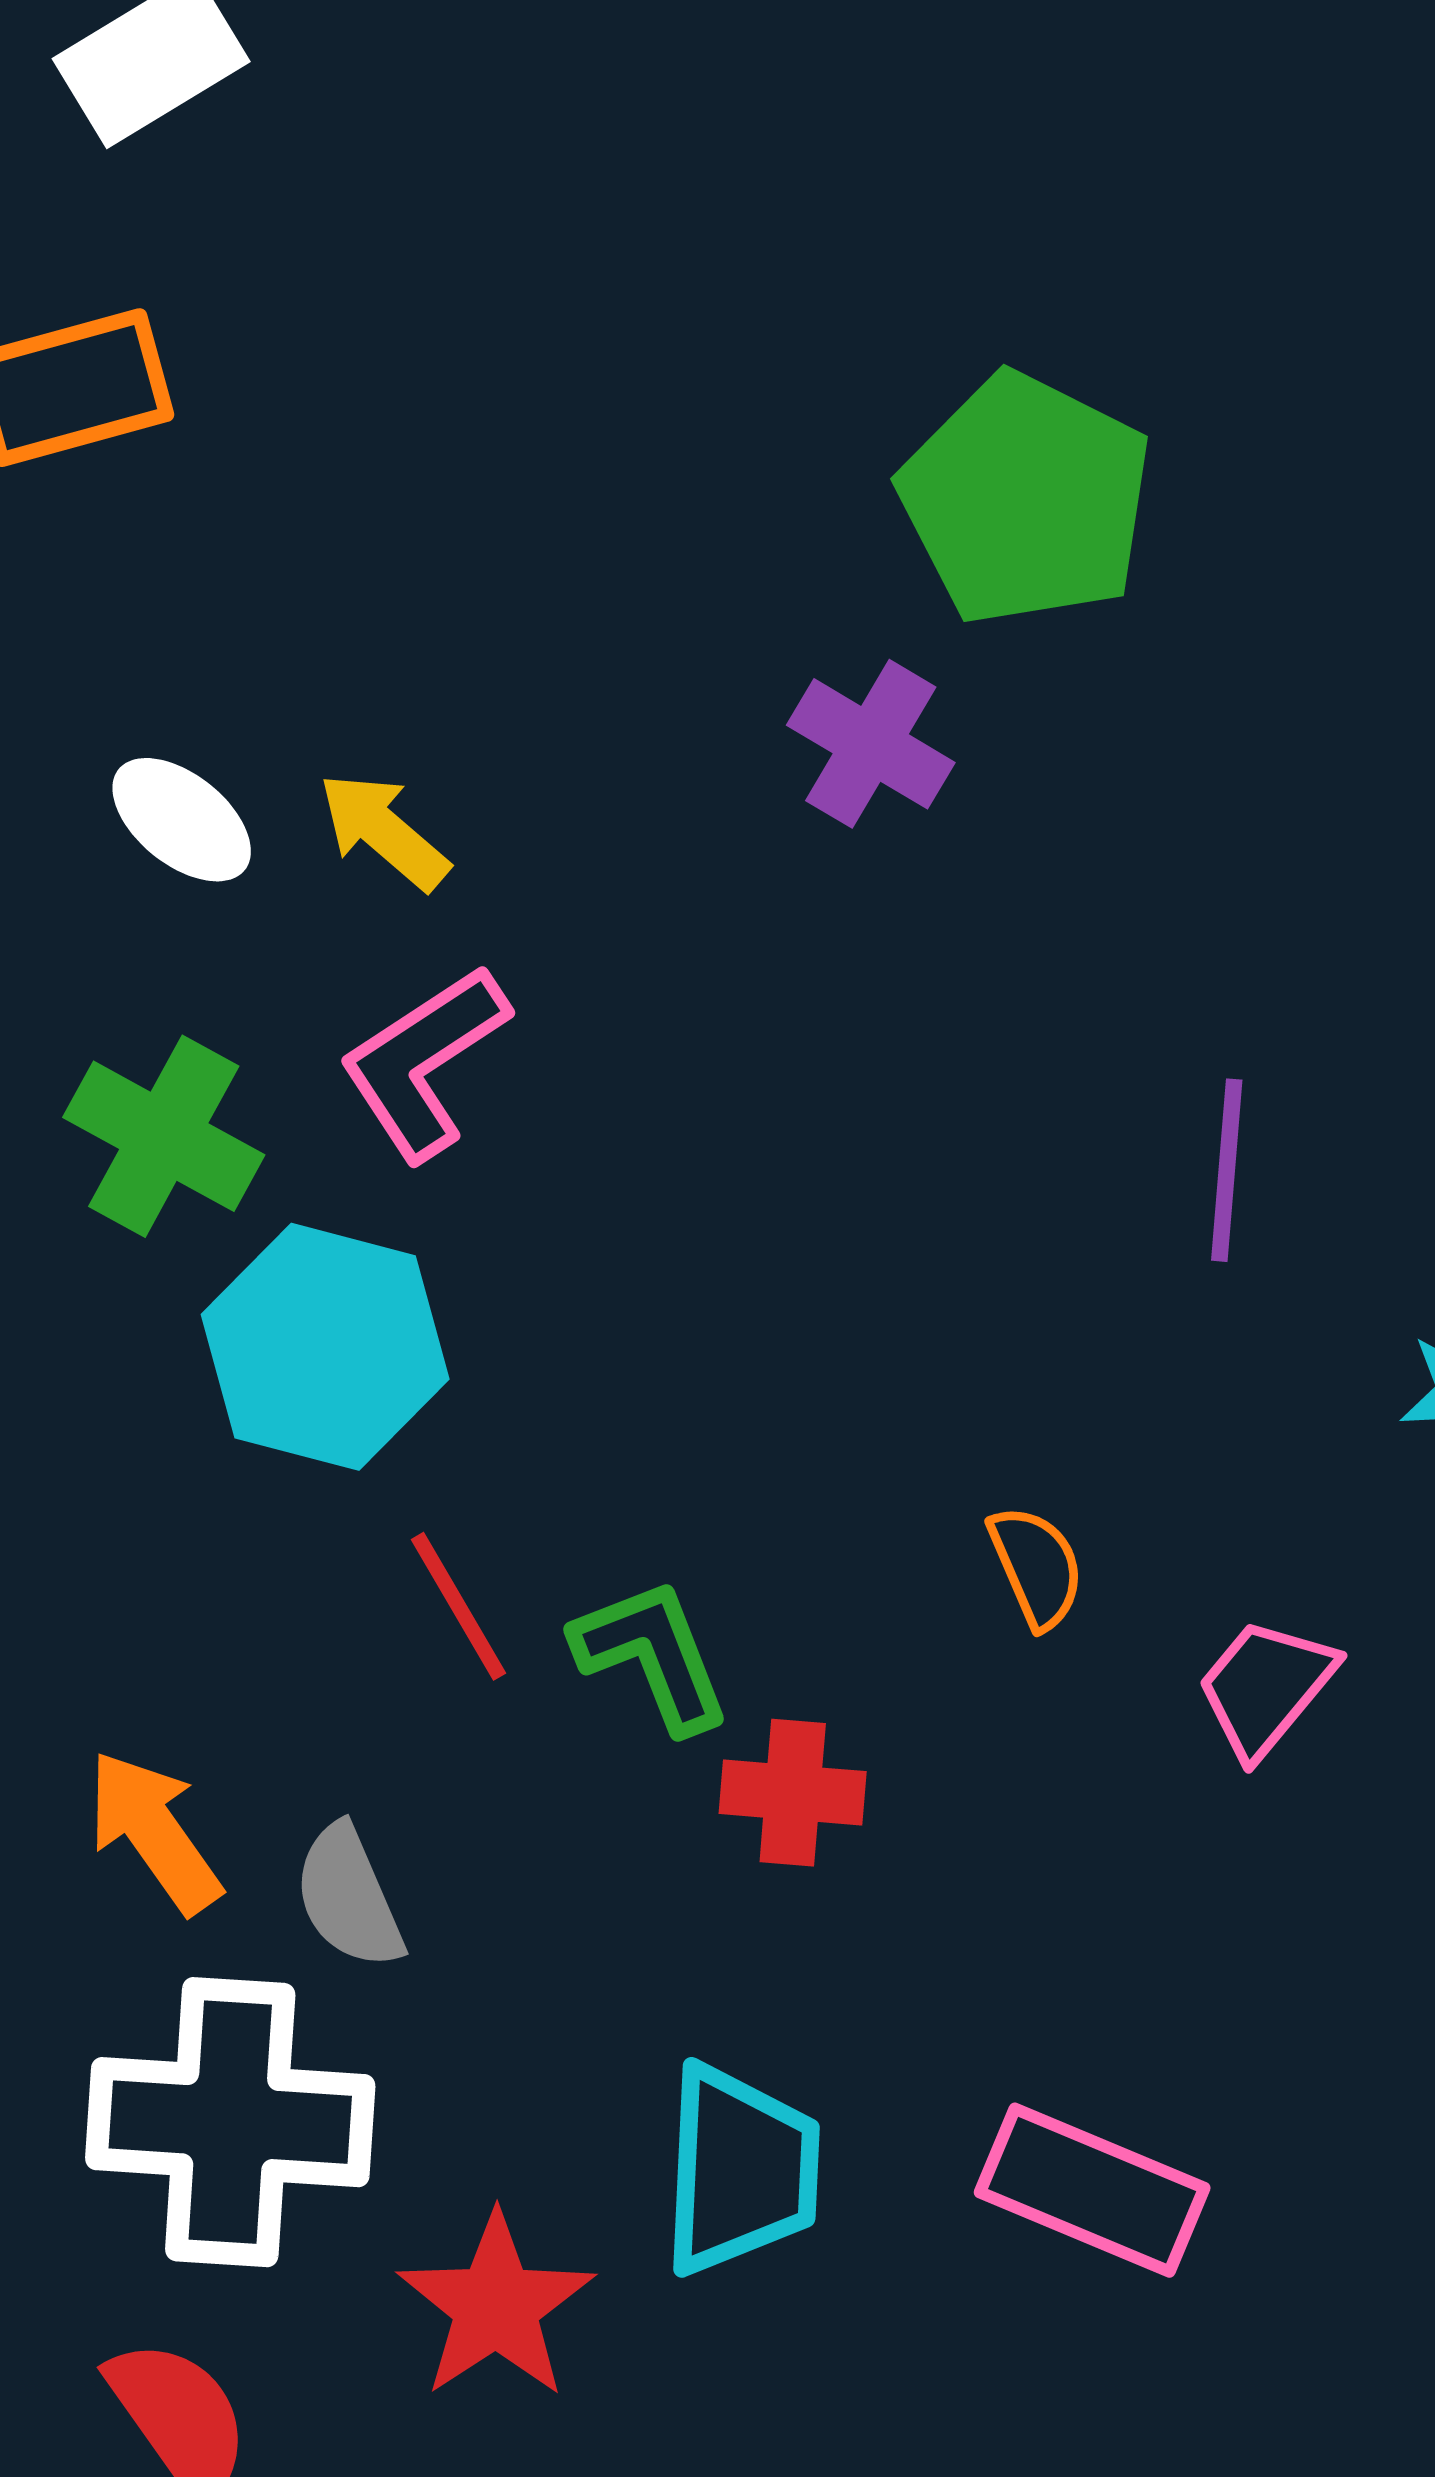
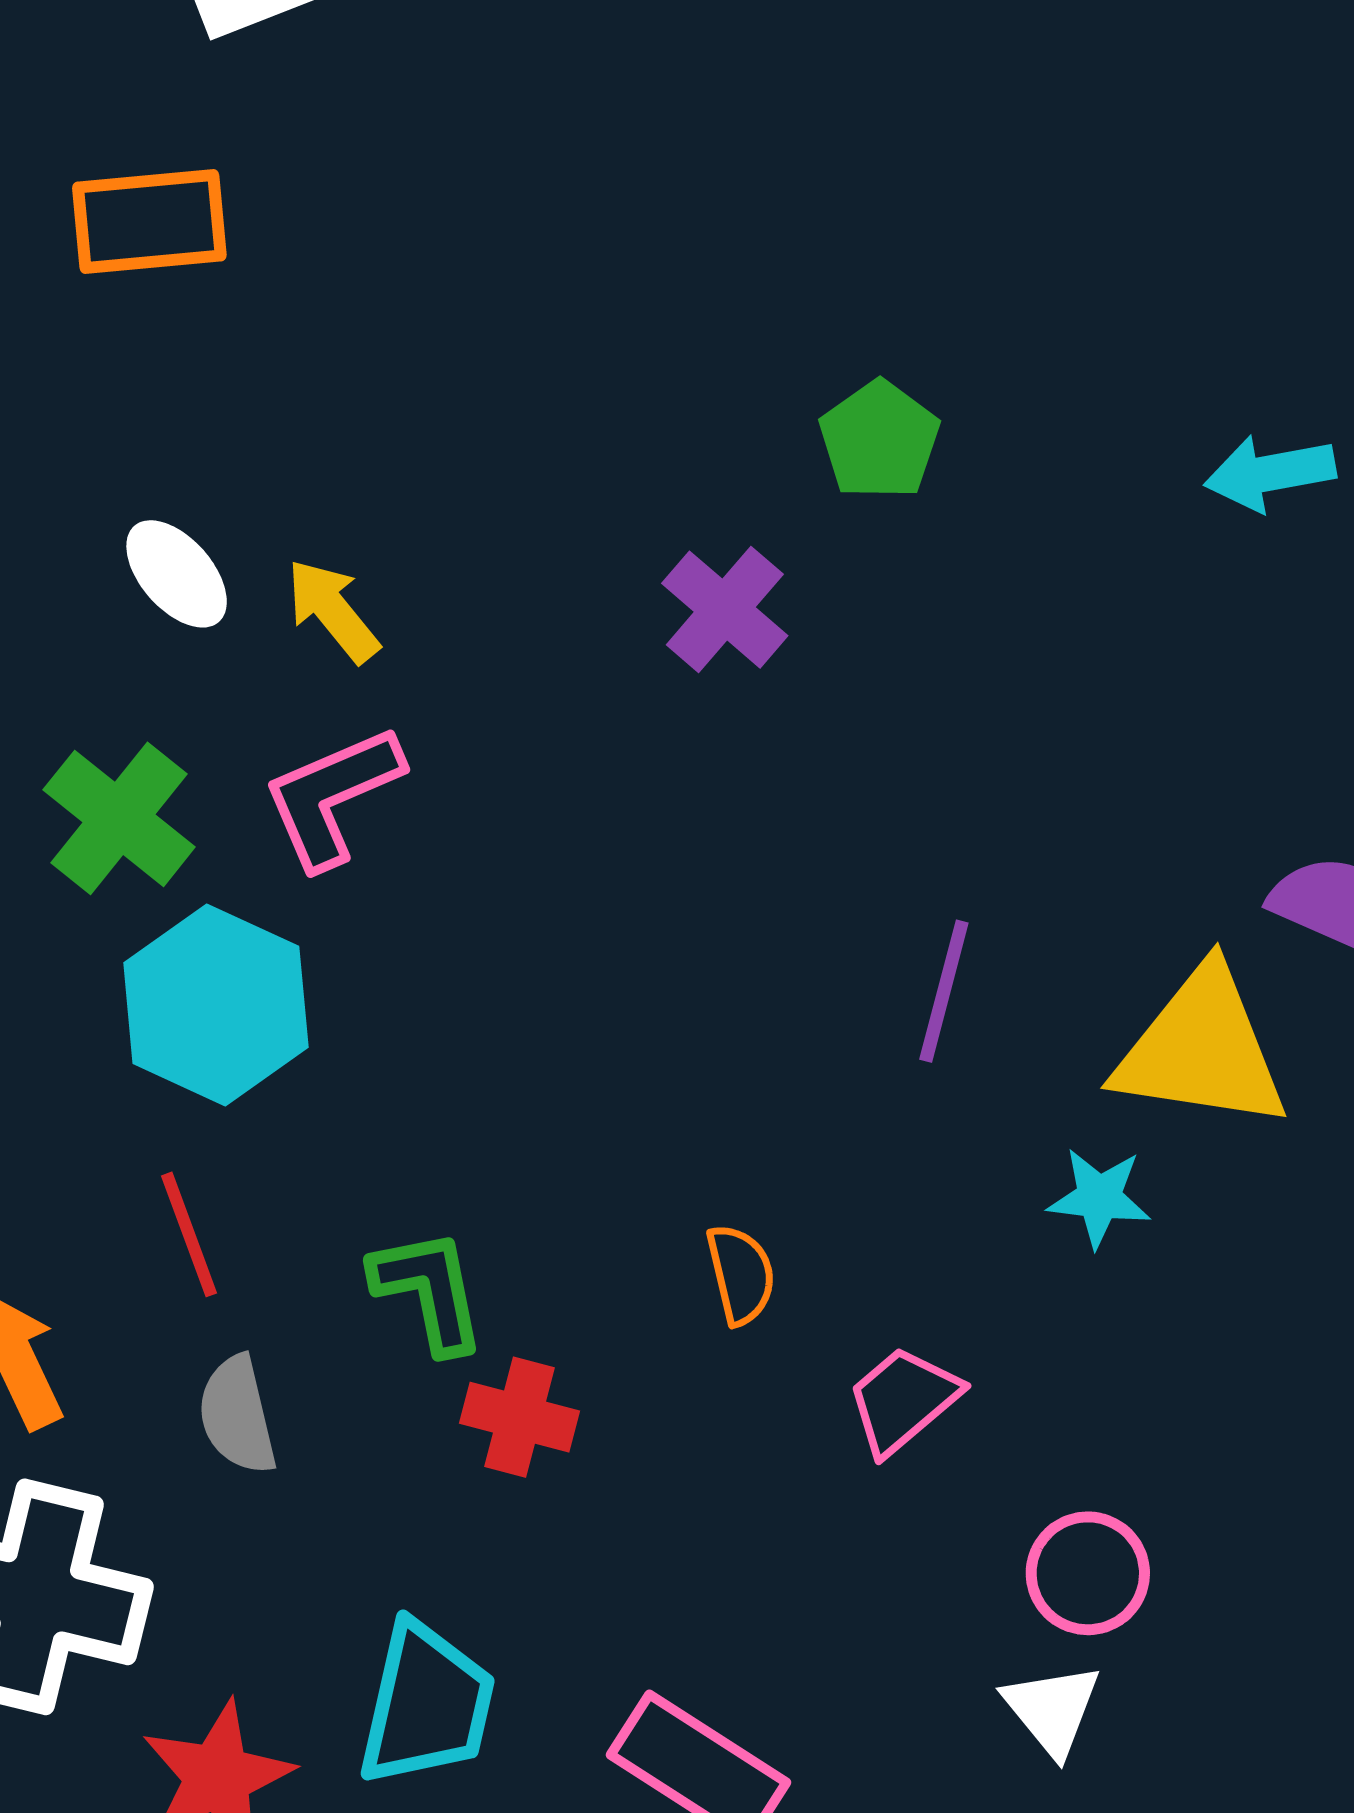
green pentagon: (1026, 499) -> (879, 440), size x0.6
red line: (458, 1606) -> (189, 1234), moved
gray semicircle: (349, 1897) -> (237, 1415), moved

